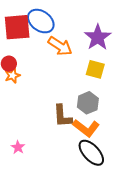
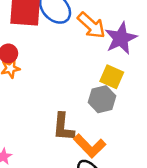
orange arrow: (60, 46) -> (91, 25), moved
gray hexagon: (88, 103) -> (102, 99), moved

